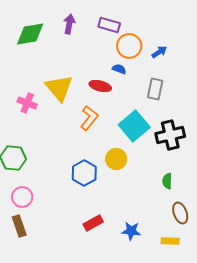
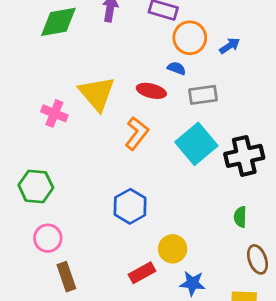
gray rectangle: (155, 89) -> (203, 95), moved, turned 70
yellow circle: (116, 159) -> (173, 249), moved
brown rectangle: (19, 226) -> (66, 277), moved

